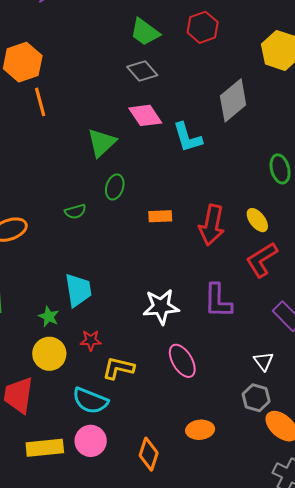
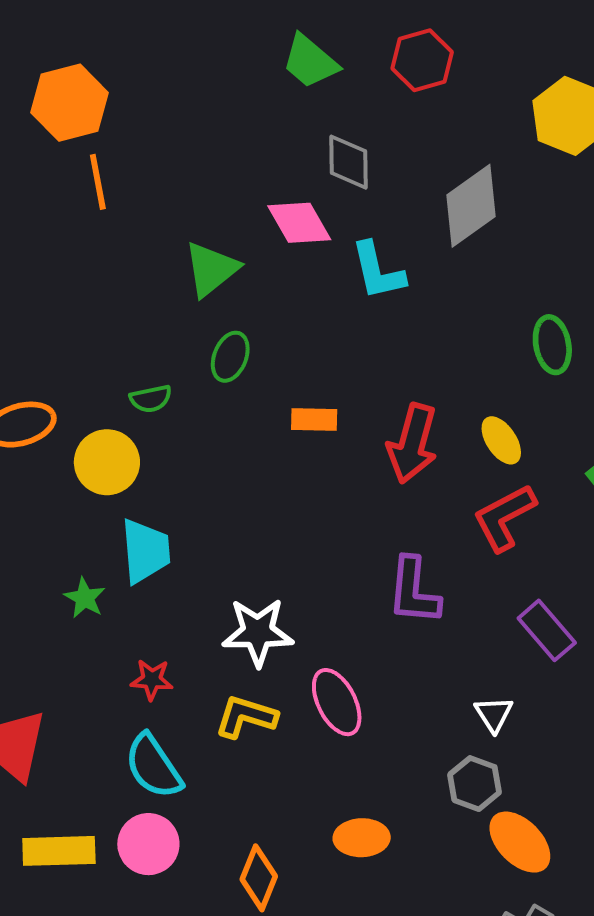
gray diamond: (142, 71) -> (349, 162), moved, turned 36
white star: (161, 307) -> (258, 632), moved
red star: (91, 340) -> (152, 680), moved
yellow circle: (49, 354) -> (107, 462), moved
yellow L-shape: (118, 368) -> (246, 717), moved
cyan semicircle: (90, 401) -> (153, 766), turned 30

